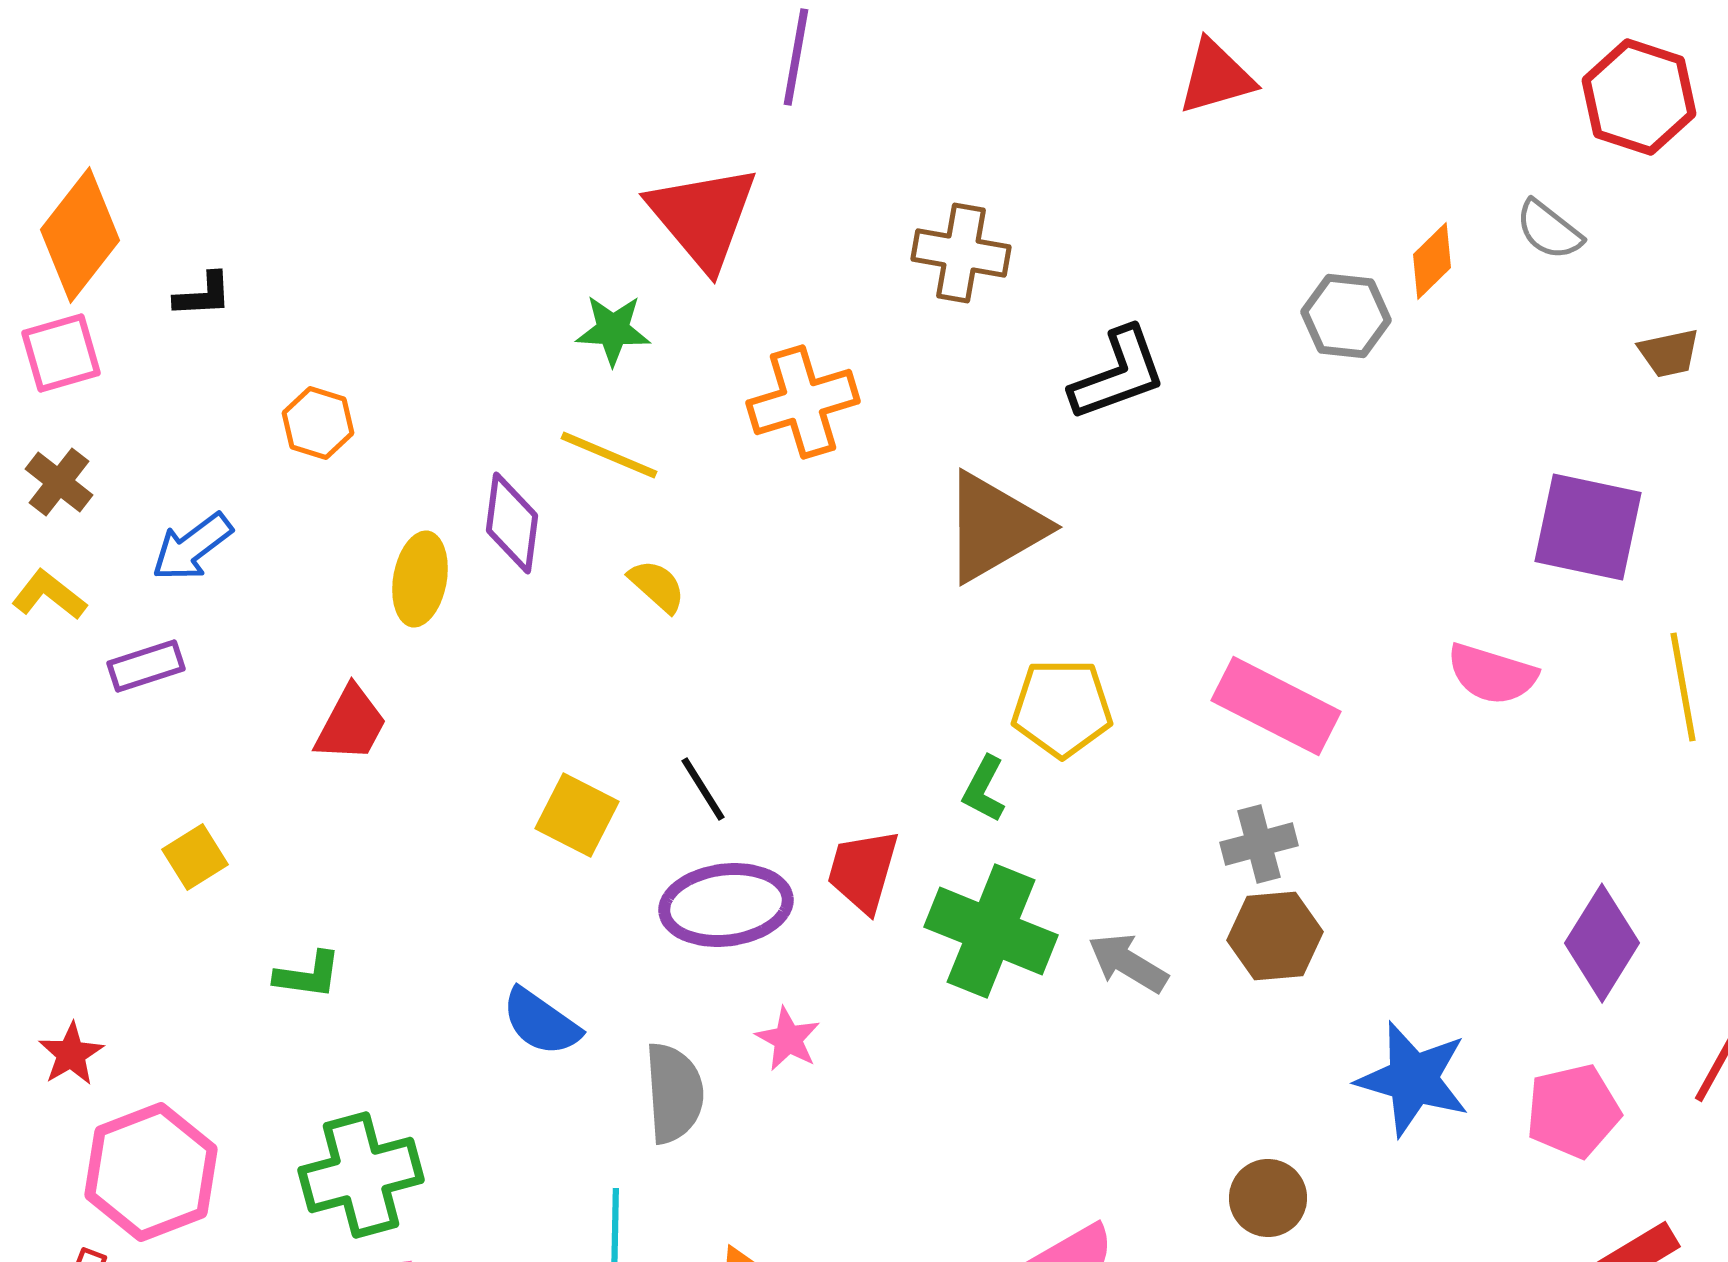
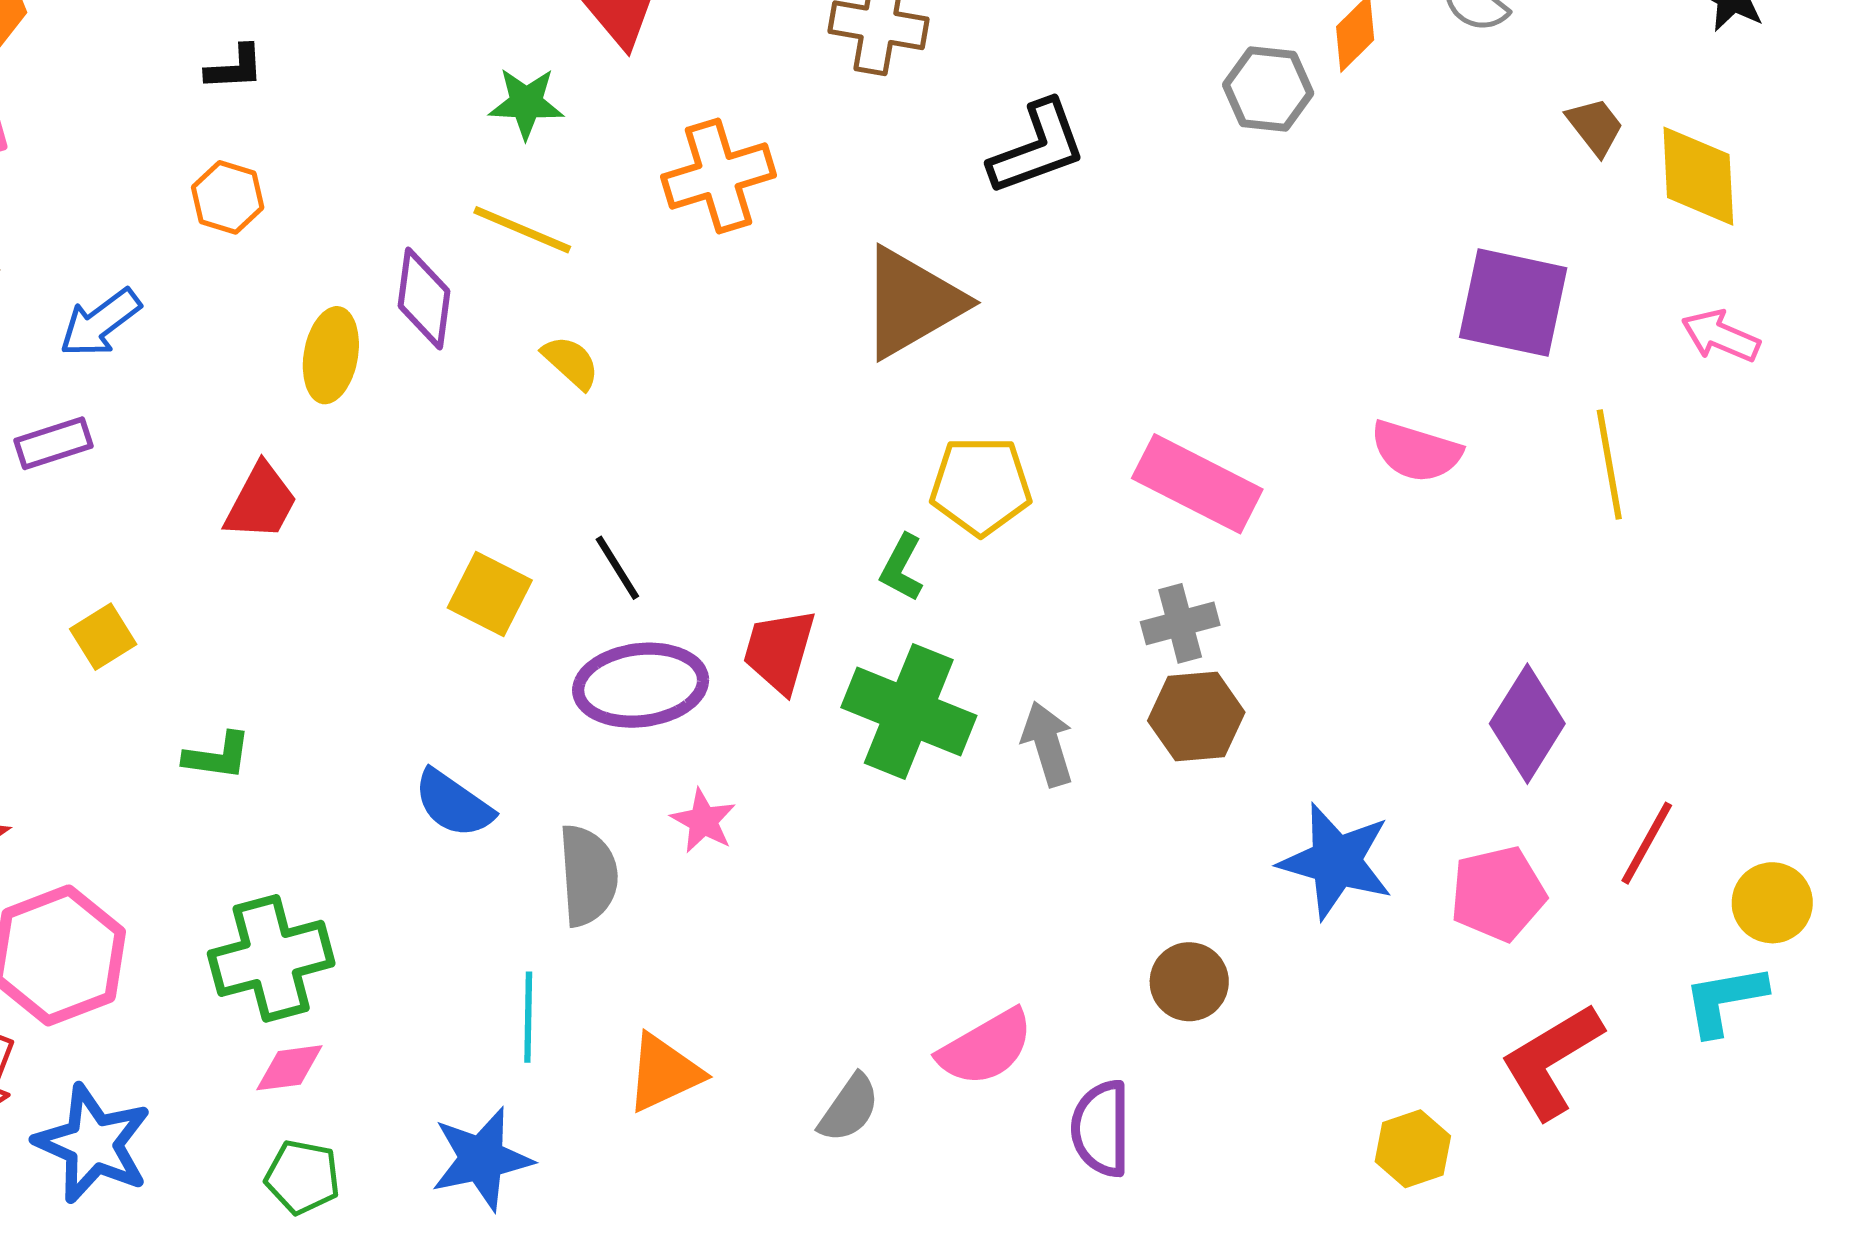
black L-shape: (203, 295) -> (235, 68), moved
brown trapezoid: (1669, 353) -> (1595, 126), turned -116
gray arrow: (1128, 963) -> (1047, 744), turned 42

